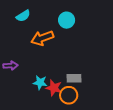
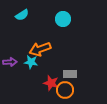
orange arrow: (42, 38) -> (40, 49), moved
cyan star: (40, 83) -> (31, 62), moved

